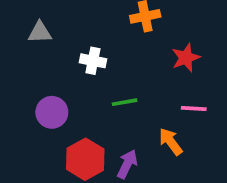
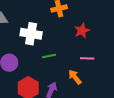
white cross: (93, 61) -> (31, 34), size x1.5

